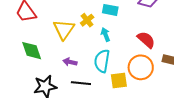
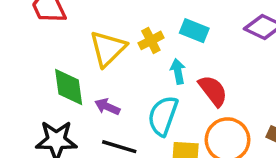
red semicircle: (146, 40) -> (213, 91), moved
green diamond: (32, 51) -> (69, 87), moved

